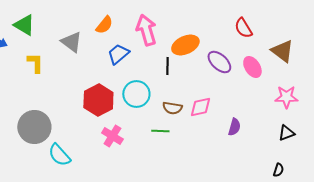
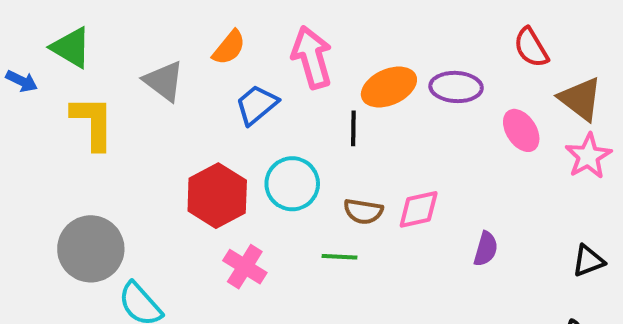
red semicircle: (243, 28) -> (531, 48), moved
purple ellipse: (219, 62) -> (456, 87), moved, turned -40
yellow L-shape: (35, 63) -> (93, 123), size x1.4
pink star: (286, 97) -> (588, 156), moved, turned -30

